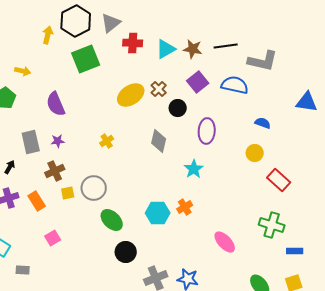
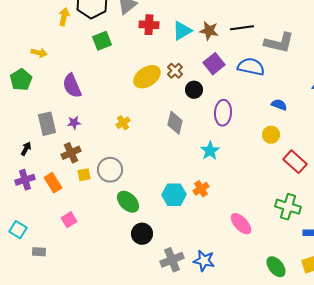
green square: (86, 59) -> (102, 41), size x0.7

